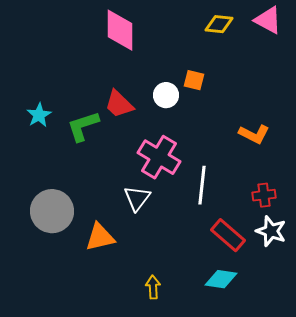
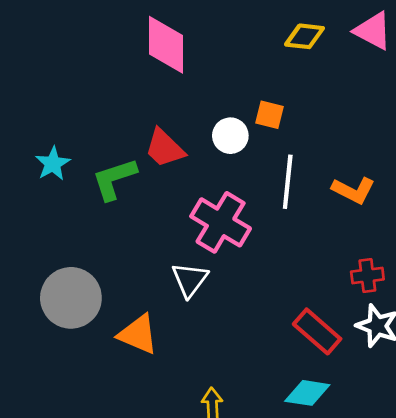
white line: (202, 185) -> (288, 182), moved
orange triangle: (100, 237) -> (138, 334), turned 36

